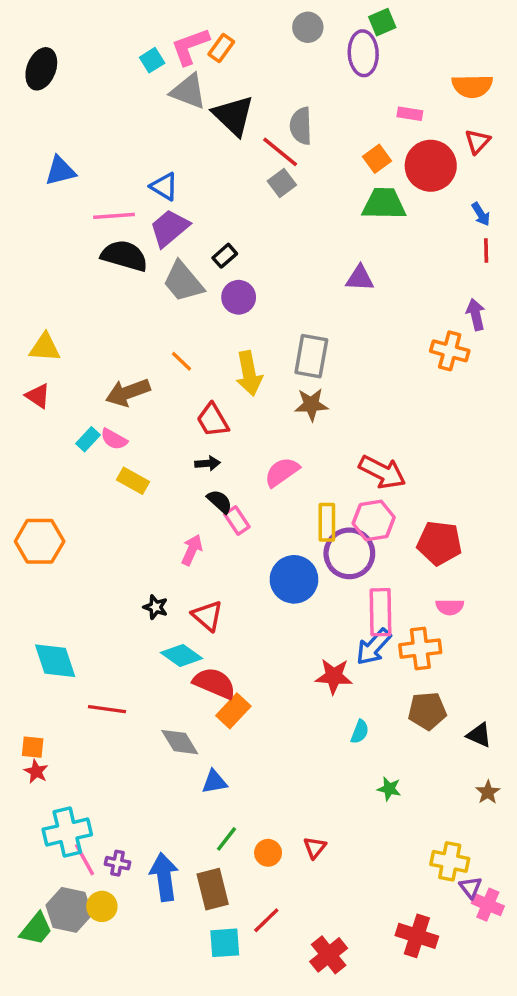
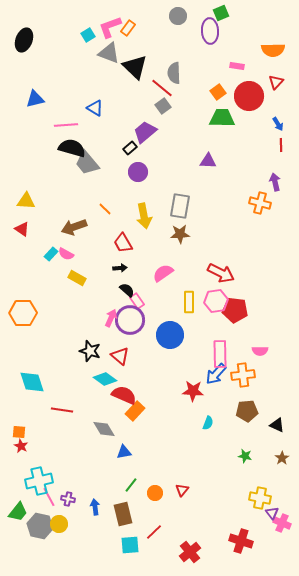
purple trapezoid: (169, 228) -> (145, 132), moved
gray trapezoid: (183, 282) -> (87, 163), moved
red pentagon: (439, 543) -> (235, 310), moved
purple circle: (349, 553) -> (130, 320), moved
black star: (156, 607) -> (90, 351), size x1.5
green star: (389, 789) -> (245, 456), moved
blue arrow: (164, 877) -> (95, 507), size x0.6
green trapezoid: (36, 929) -> (18, 512), moved

